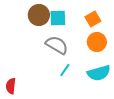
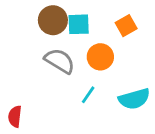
orange circle: (97, 42) -> (100, 57), moved
gray semicircle: (57, 45) -> (60, 61), moved

